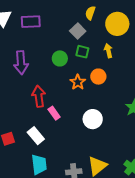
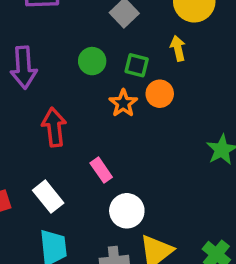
green square: (82, 52) -> (137, 65), moved
pink rectangle: (54, 113) -> (101, 170), moved
white circle: (93, 119) -> (127, 211), moved

